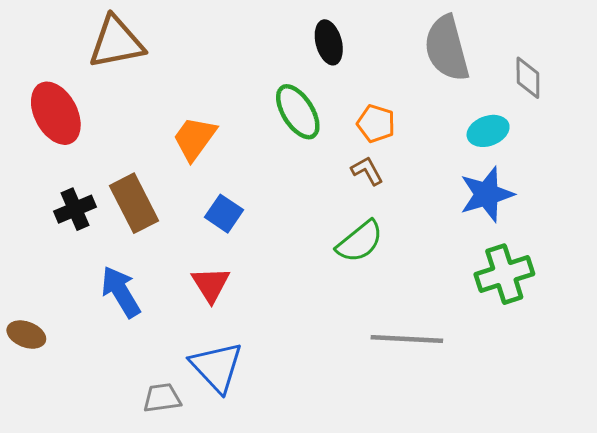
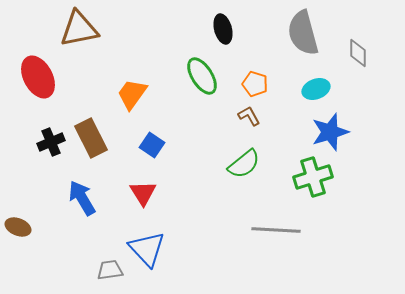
cyan ellipse: (488, 131) -> (316, 89), moved
green cross: (504, 274) -> (313, 177), moved

